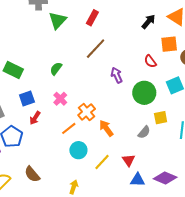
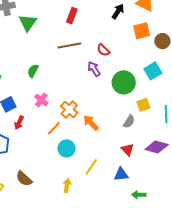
red rectangle: (92, 18) -> (72, 16), moved
brown line: (96, 49) -> (69, 45), turned 45
red semicircle: (150, 61) -> (103, 50), moved
red triangle: (129, 160) -> (128, 150), moved
yellow line: (102, 162) -> (91, 167), moved
purple diamond: (165, 178) -> (157, 147), moved
blue triangle: (138, 180) -> (121, 174), moved

